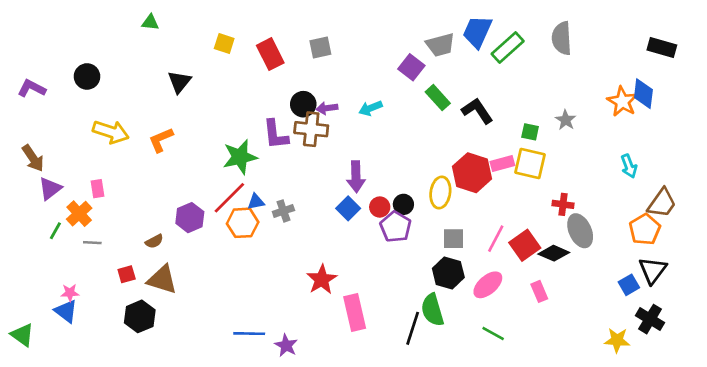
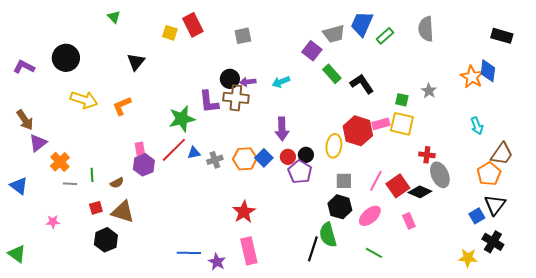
green triangle: (150, 22) -> (114, 17), turned 40
green rectangle: (508, 47) -> (385, 36), size x0.7
red rectangle: (270, 54) -> (193, 25), moved
black circle: (87, 76) -> (66, 58), size x1.4
purple arrow: (356, 177) -> (282, 129), moved
pink rectangle: (98, 189) -> (140, 149), moved
orange hexagon: (243, 223) -> (245, 159), moved
green line: (55, 231) -> (92, 175), moved, turned -32
blue triangle: (66, 311) -> (19, 186), moved
pink rectangle: (355, 312) -> (249, 251), moved

